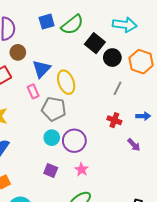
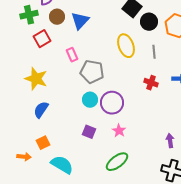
blue triangle: (41, 69) -> (80, 21), moved
yellow ellipse: (66, 82) -> (126, 46), moved
gray line: (117, 88) -> (154, 52), turned -32
purple arrow: (134, 145) -> (170, 141), moved, turned -144

